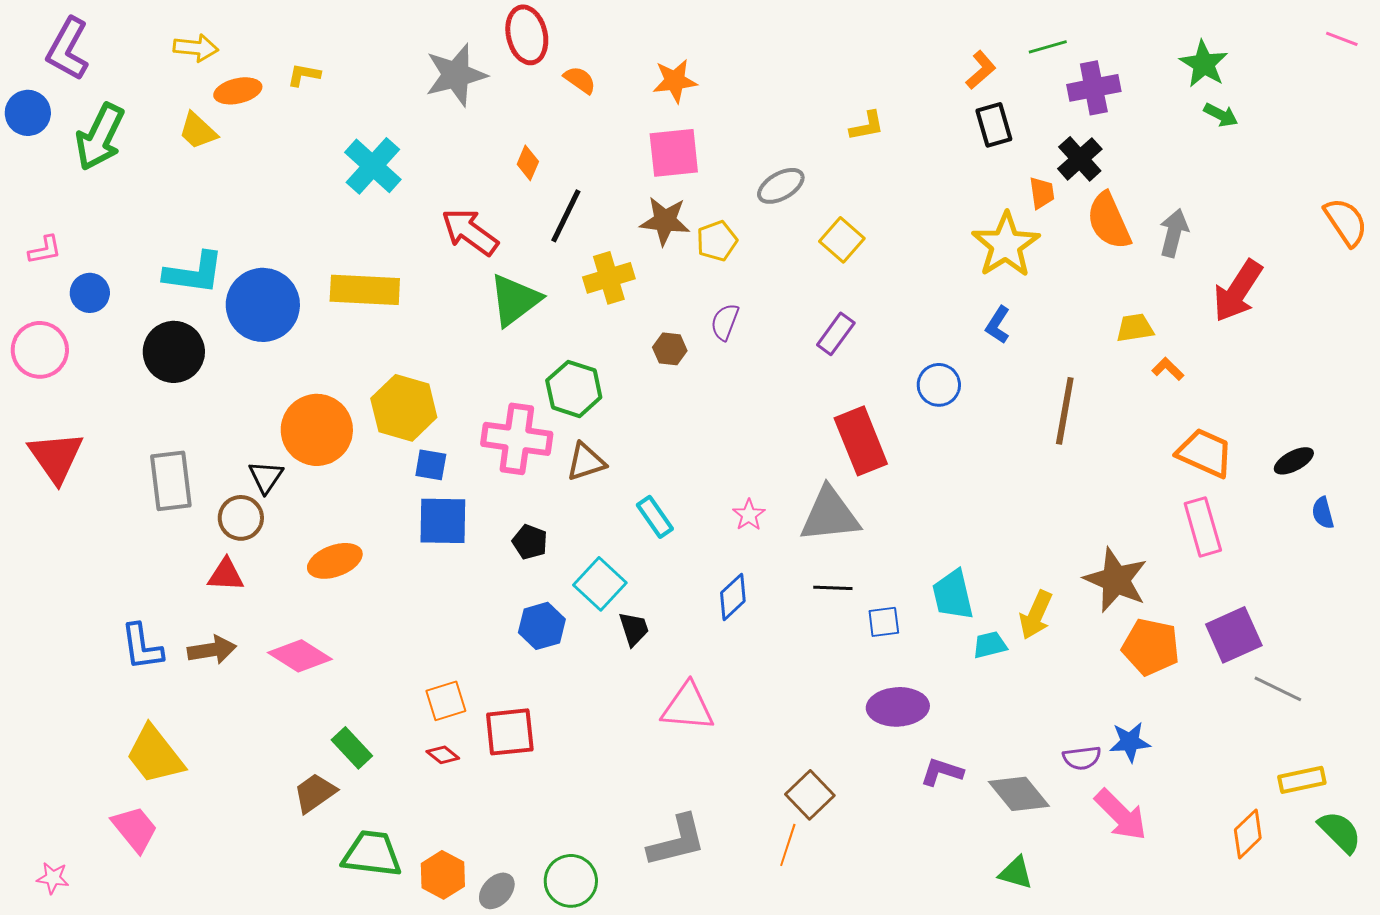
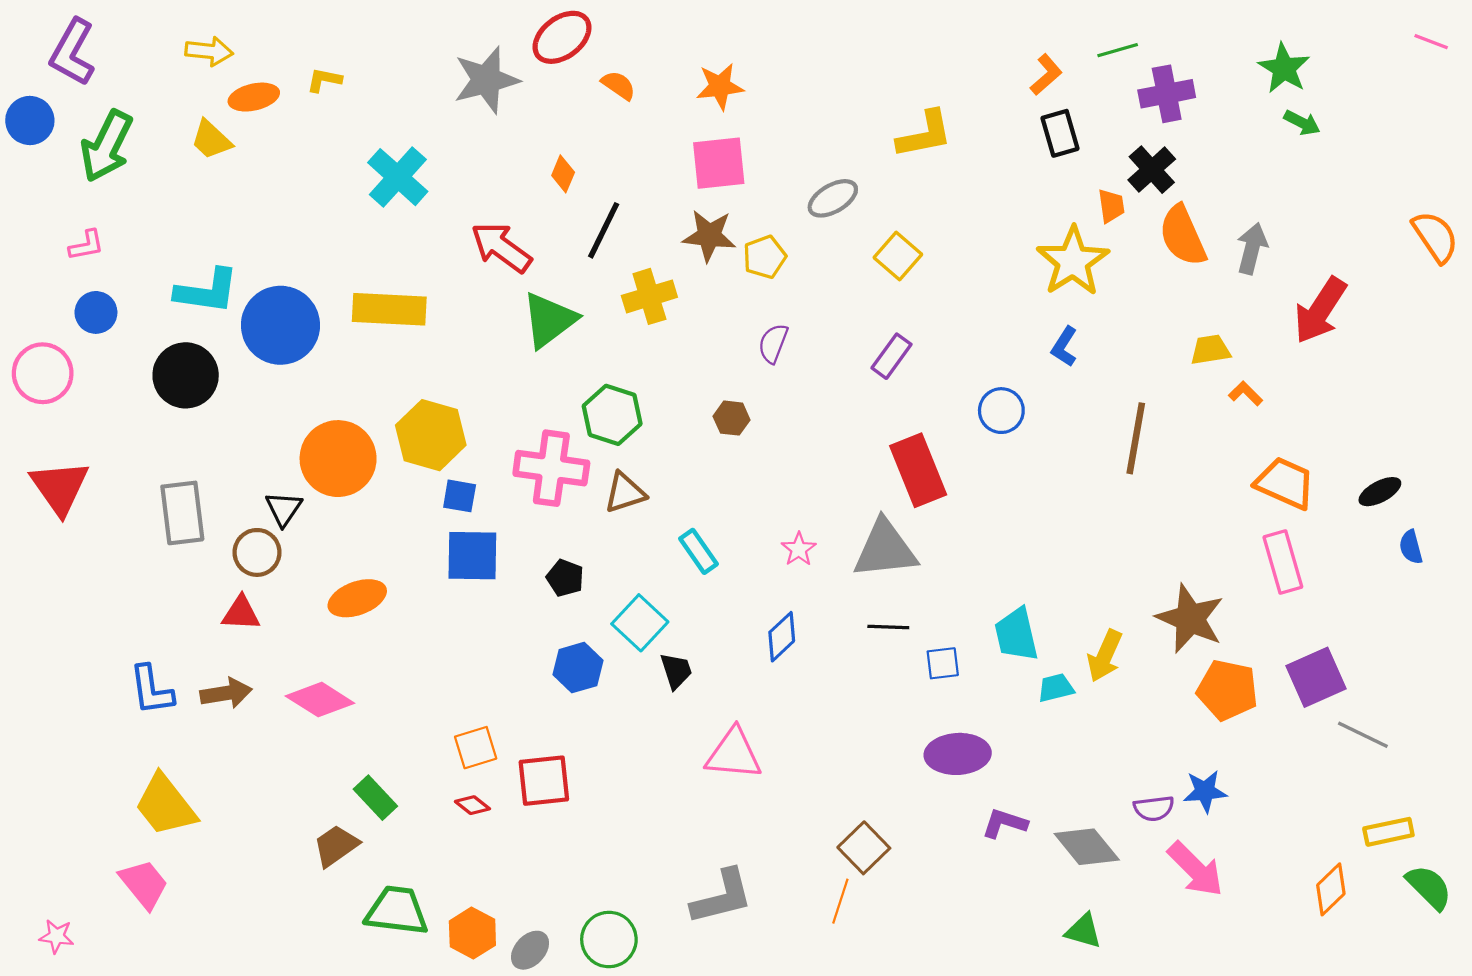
red ellipse: (527, 35) -> (562, 37), turned 66
yellow L-shape: (867, 126) -> (925, 134), size x1.5
pink L-shape: (45, 250) -> (86, 245), moved
brown hexagon: (670, 349) -> (732, 418), moved

